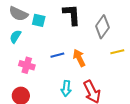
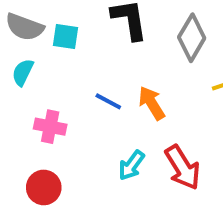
blue line: (57, 55) -> (108, 101), turned 48
cyan arrow: (66, 89) -> (131, 165), turned 35

